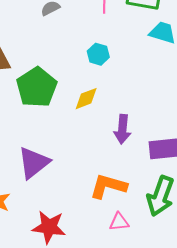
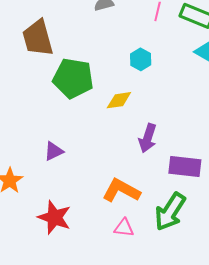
green pentagon: (37, 87) -> (73, 78), turned 30
purple triangle: (34, 163) -> (54, 151), size x0.6

